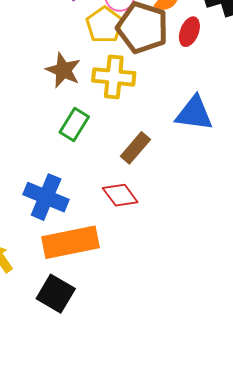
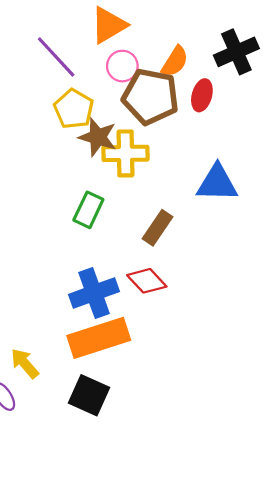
yellow pentagon: (104, 25) -> (74, 109), moved
brown star: (63, 70) -> (98, 137), moved
blue cross: (46, 197) -> (94, 293), moved, turned -36

